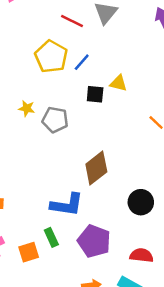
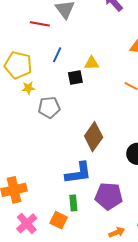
yellow pentagon: (51, 57) -> (18, 65), moved
yellow star: (27, 108) -> (28, 88), moved
green rectangle: (51, 237) -> (73, 203), turned 35
orange square: (29, 252) -> (59, 220), turned -30

